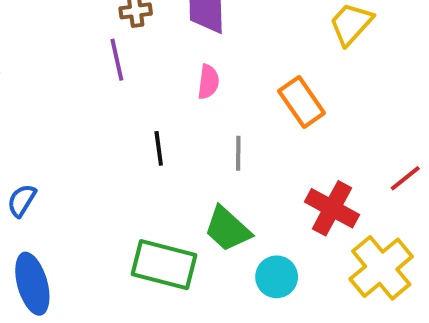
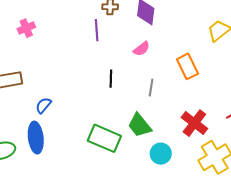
pink semicircle: (208, 82) -> (141, 49), turned 36
blue semicircle: (22, 200) -> (43, 105), moved

